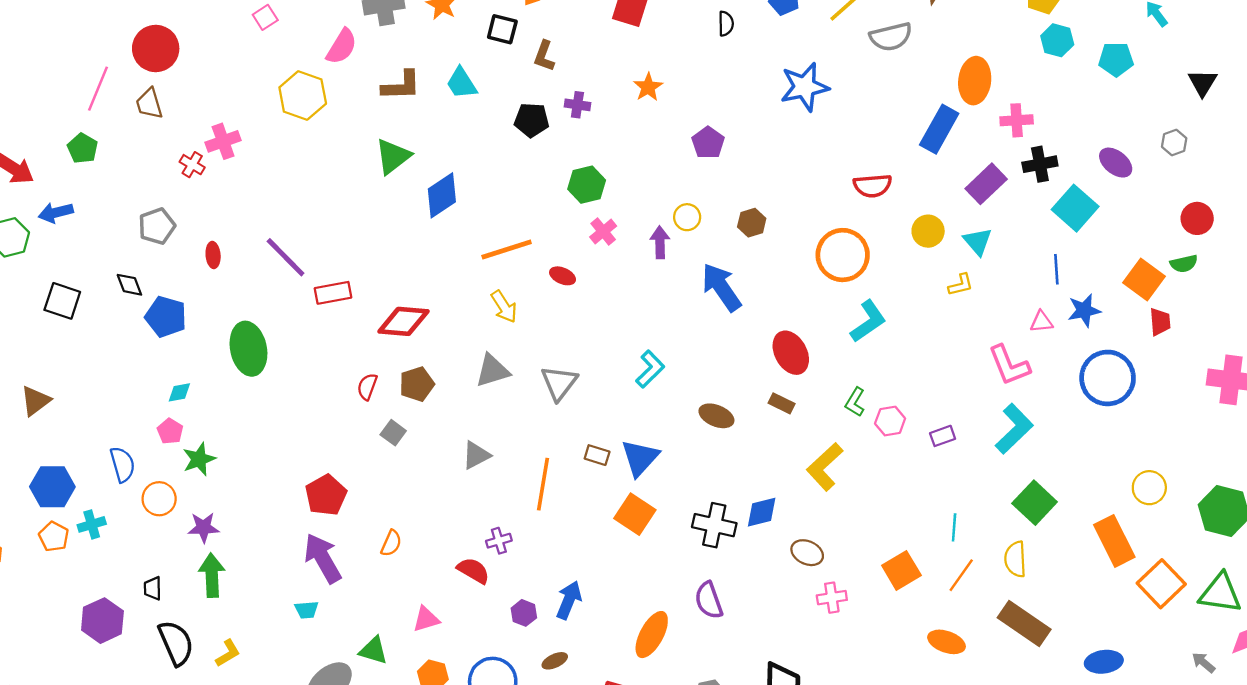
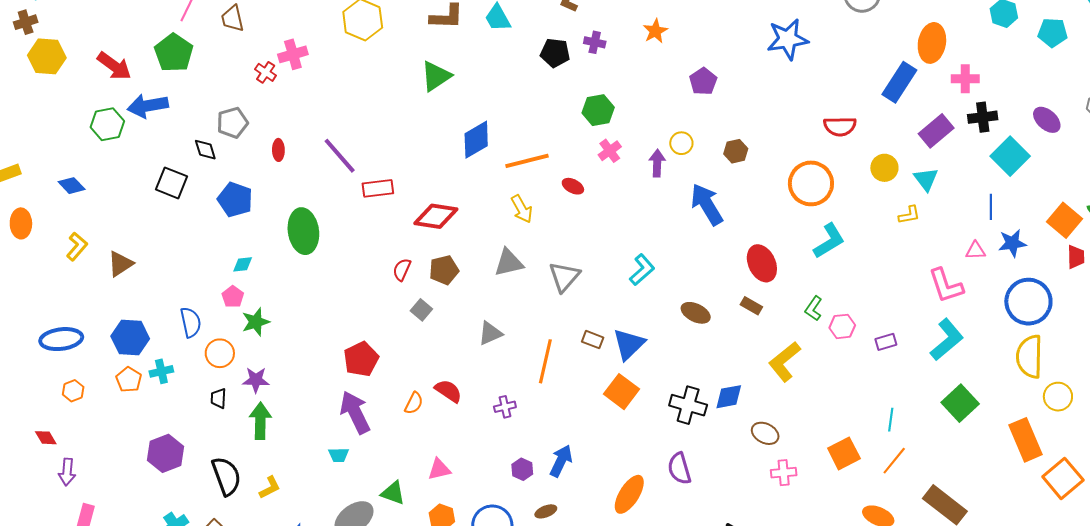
green pentagon: (83, 148) -> (174, 53), size x1.5
blue diamond: (442, 195) -> (476, 140), moved
blue arrow: (56, 213) -> (148, 106), size x1.4
black diamond: (129, 285) -> (205, 150), moved
black square: (62, 301) -> (172, 183), moved
yellow semicircle: (1015, 559) -> (1029, 357), moved, size x1.4
red semicircle: (473, 571) -> (448, 391), moved
black trapezoid: (153, 588) -> (218, 398), moved

